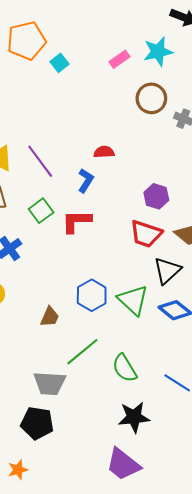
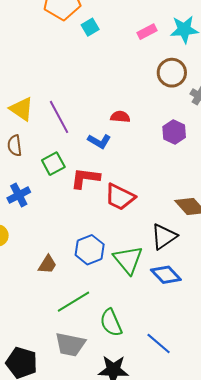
blue L-shape: (86, 181) -> (99, 141), turned 80
purple hexagon: (156, 196) -> (174, 132), moved
red trapezoid: (146, 234) -> (120, 197), moved
gray trapezoid: (50, 383) -> (70, 344), moved

